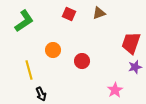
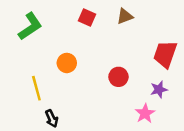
red circle: (82, 61) -> (118, 77), moved
purple star: (135, 67) -> (159, 89), moved

